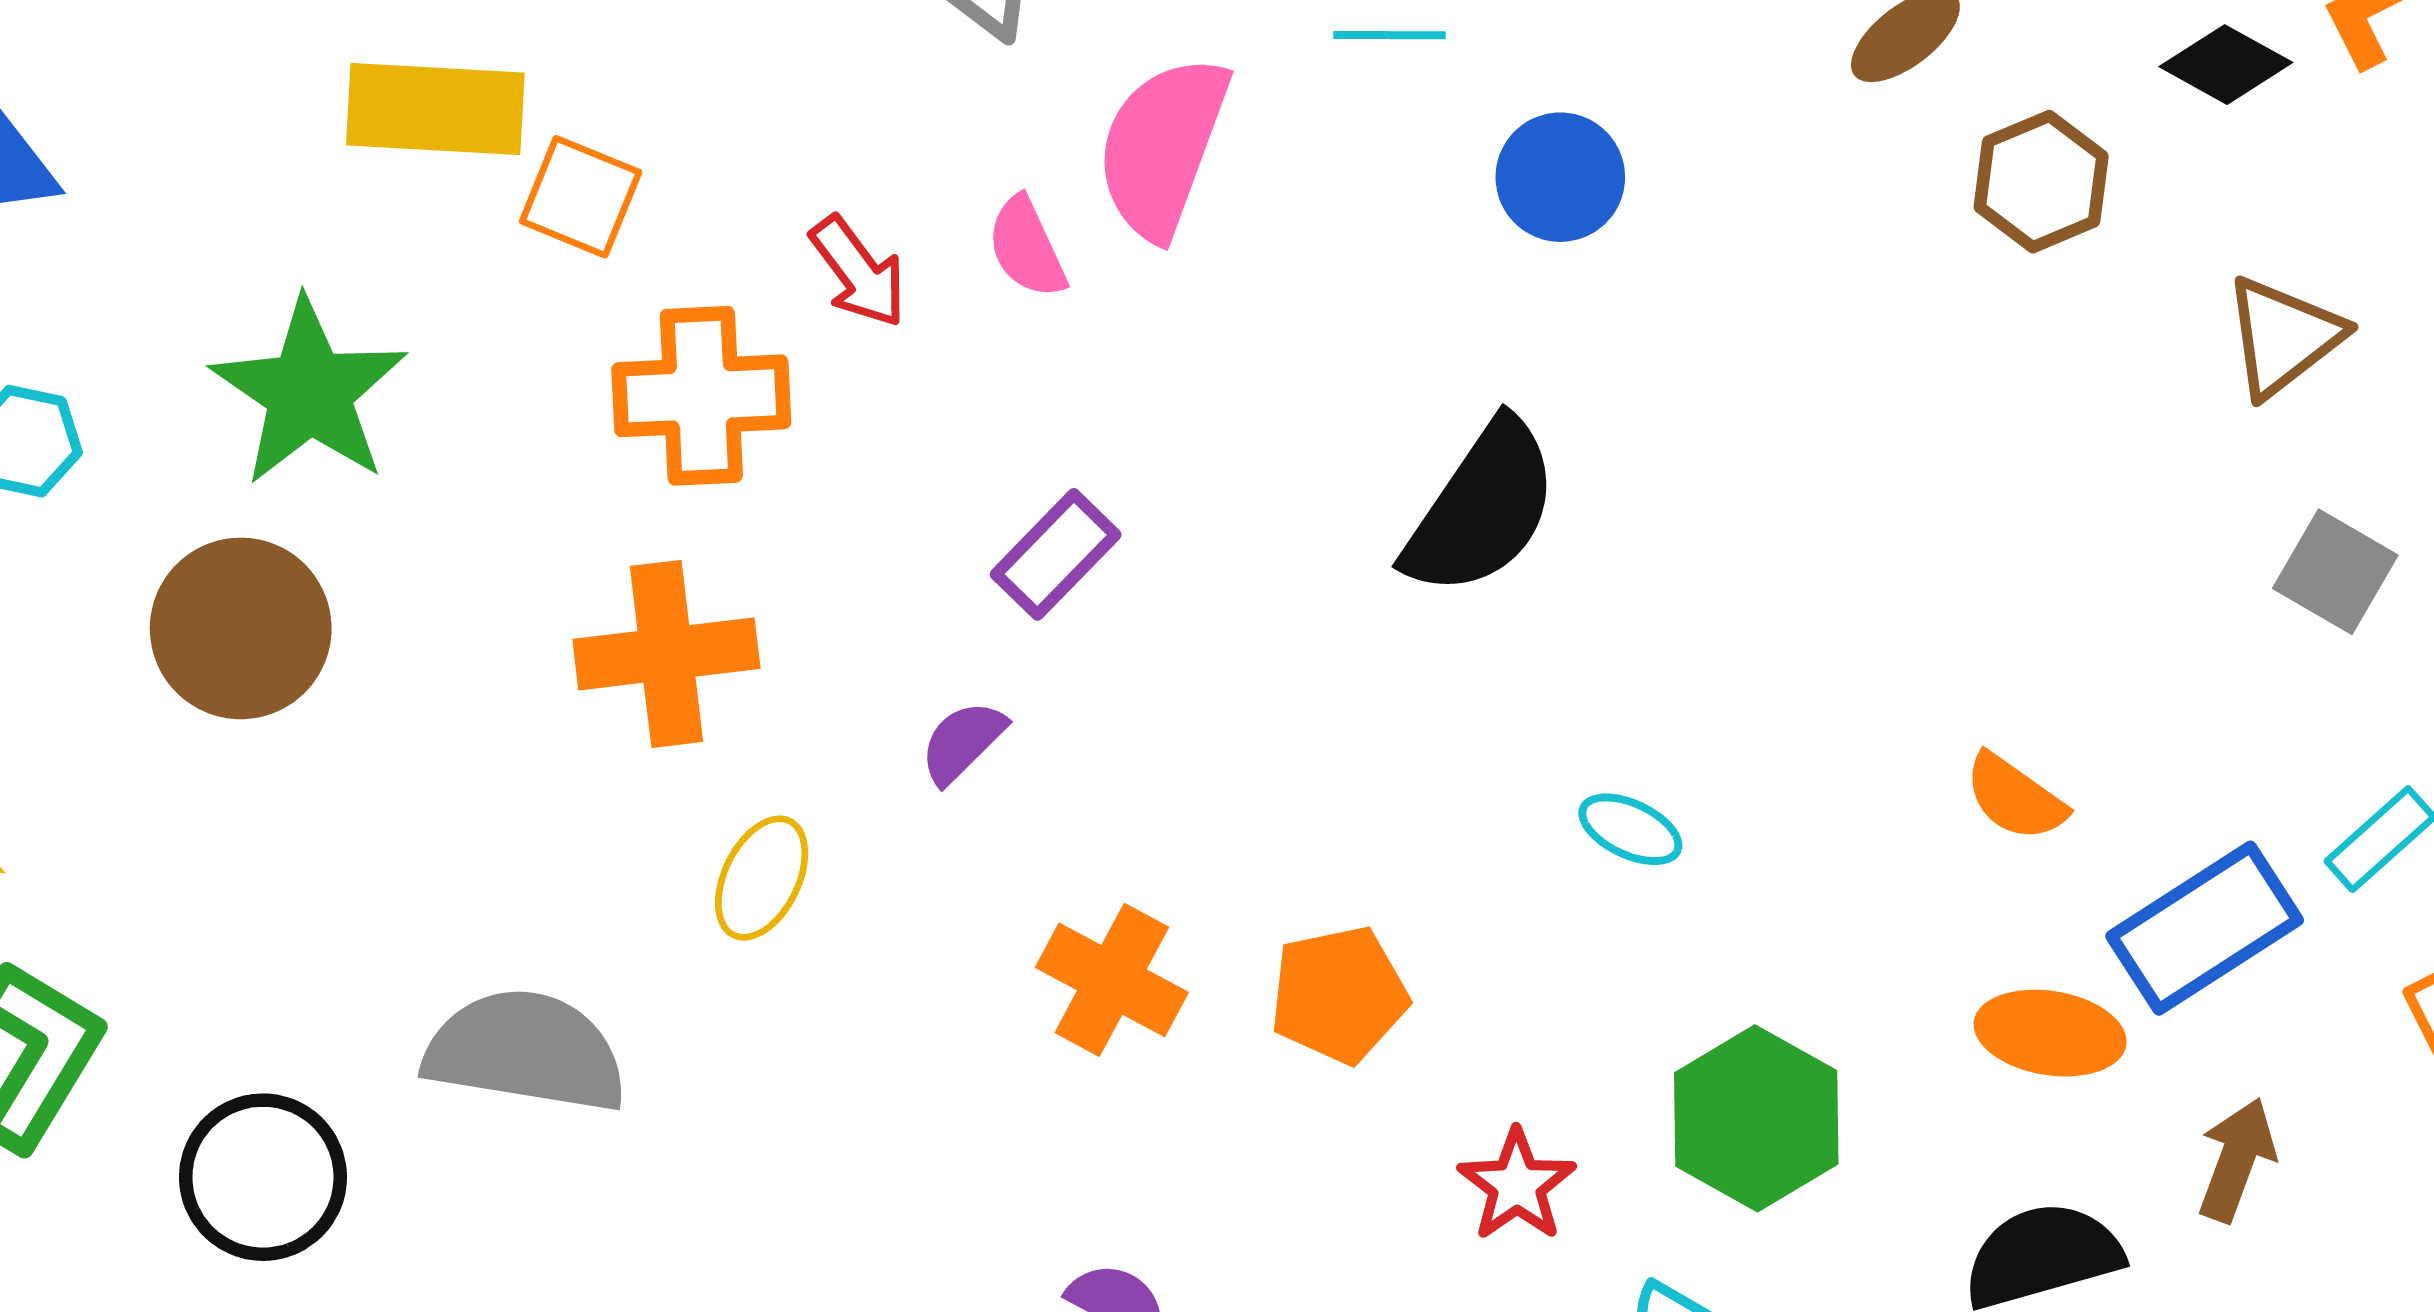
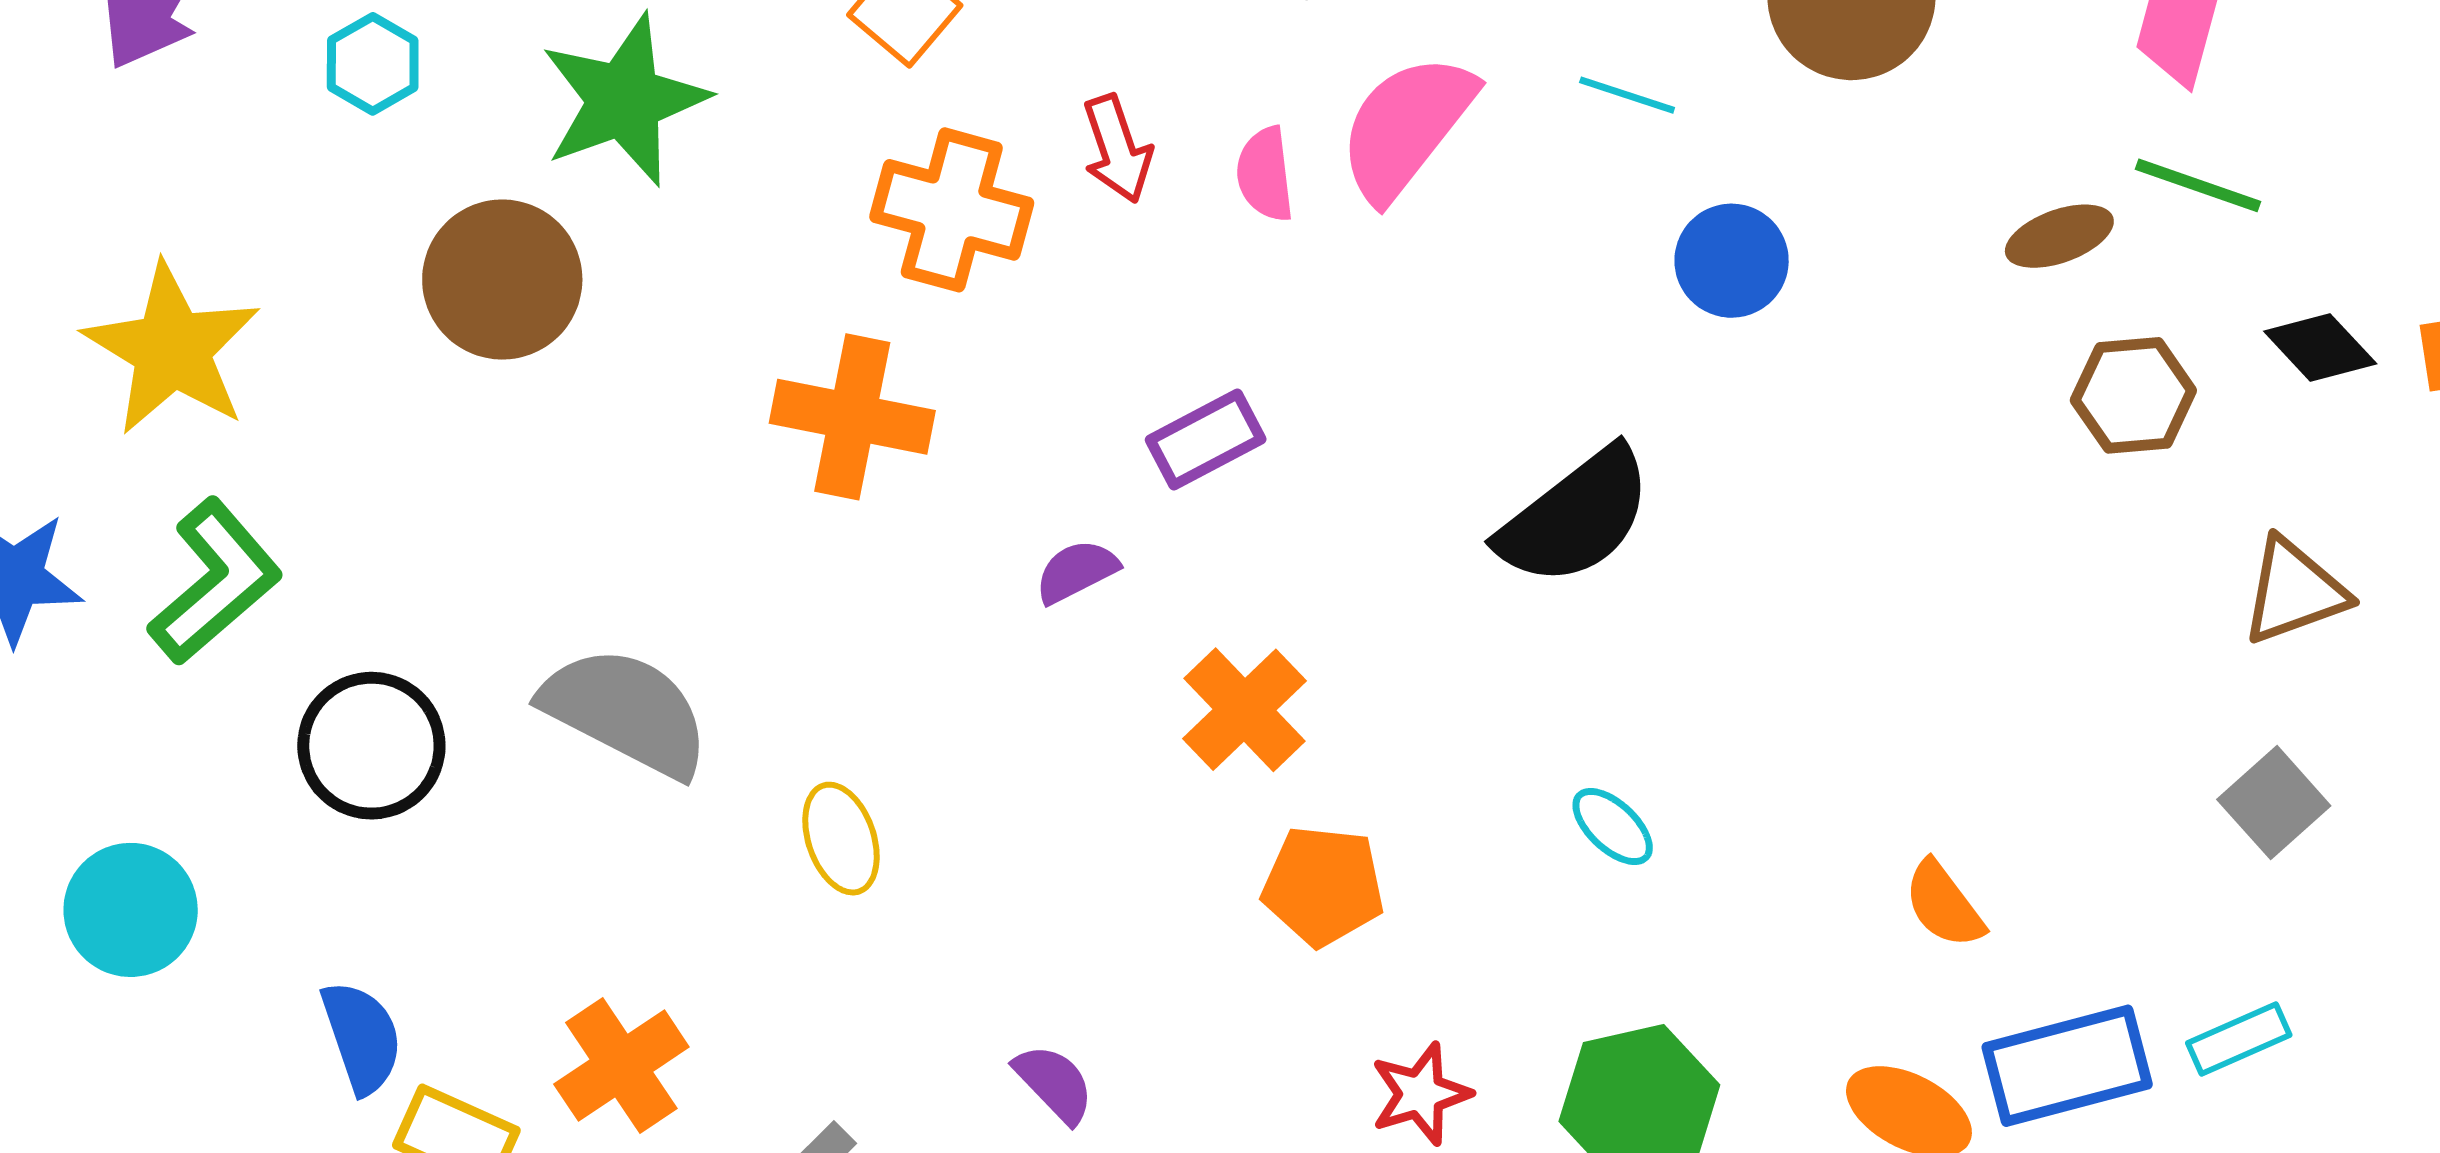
yellow ellipse: (762, 878) -> (841, 839), moved, turned -63
orange cross: (1112, 980) -> (1244, 710), moved

